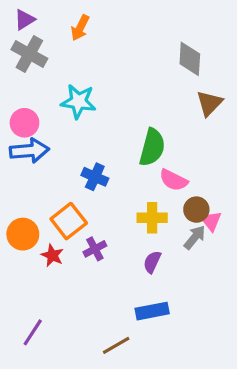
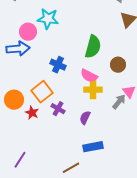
pink circle: (24, 123) -> (28, 32), moved
pink semicircle: (173, 180) -> (89, 76), moved
brown circle: (196, 210) -> (118, 65), moved
purple cross: (95, 249) -> (58, 109), turned -32
purple semicircle: (152, 262) -> (85, 118), moved

